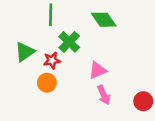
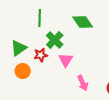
pink triangle: (98, 70) -> (66, 60), moved, turned -35
orange circle: (47, 83) -> (23, 71), moved

